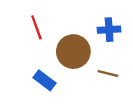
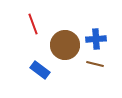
blue cross: (109, 30) -> (96, 39), moved

